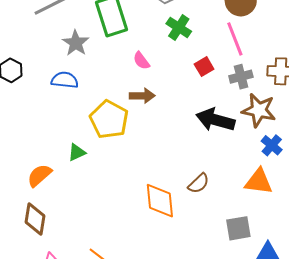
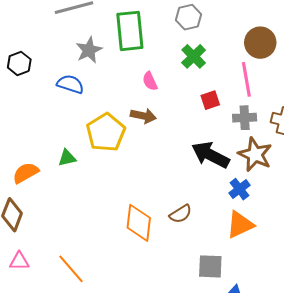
blue cross: (272, 145) -> (239, 189), moved
orange triangle: (259, 181) -> (240, 225), turned -44

